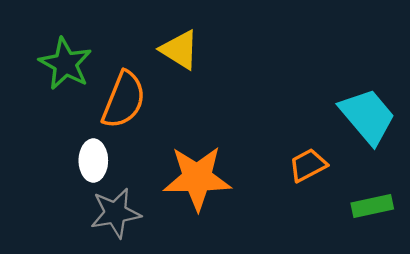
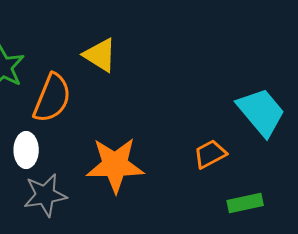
green rectangle: (372, 206) -> (245, 203), moved

